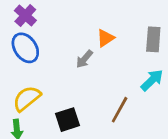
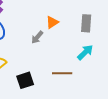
brown line: (120, 110) -> (62, 73), turned 60

